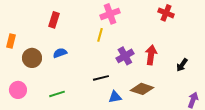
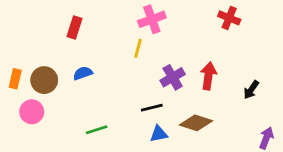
orange rectangle: (11, 41) -> (15, 79), moved
black line: (101, 78) -> (152, 108), moved
pink circle: (18, 90) -> (32, 112), moved
green line: (57, 94) -> (97, 130), moved

